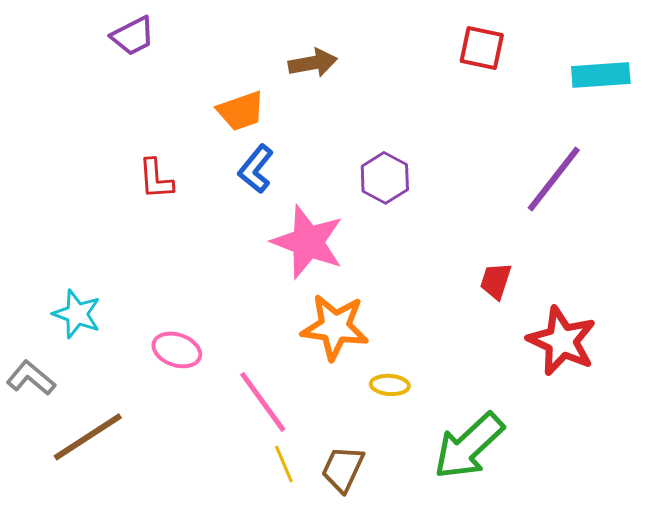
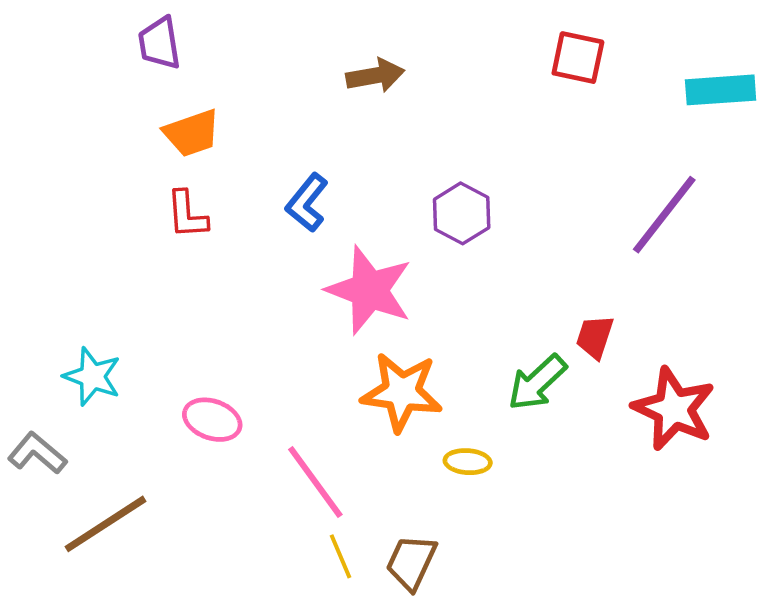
purple trapezoid: (133, 36) -> (159, 43), turned 108
orange trapezoid: (241, 111) -> (192, 133), moved
green arrow: (469, 446) -> (537, 382), moved, size x0.7

